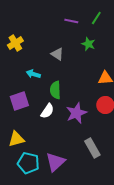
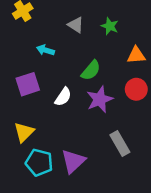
green star: (88, 44) -> (110, 26), moved
green semicircle: (55, 90) -> (91, 70), moved, turned -138
yellow triangle: (16, 139) -> (24, 132), turned -30

